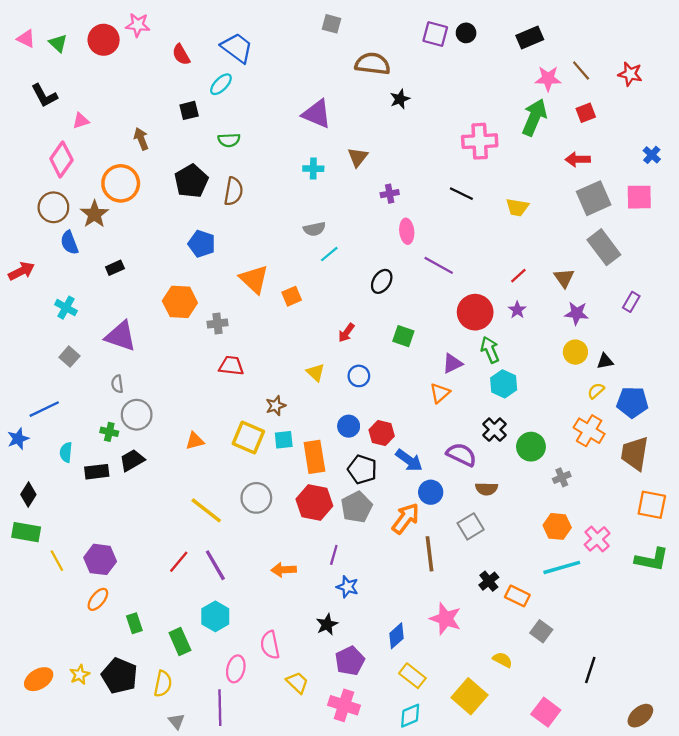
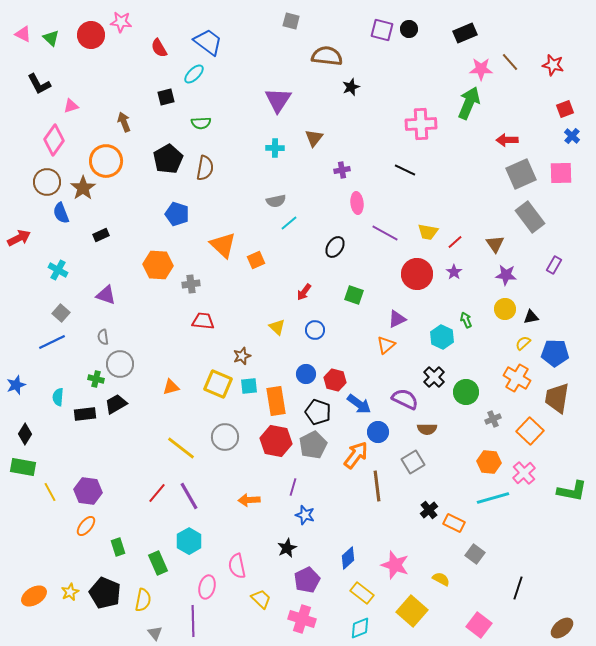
red square: (586, 113) -> (565, 109), moved
purple triangle: (317, 114) -> (278, 100), turned 40
yellow trapezoid: (517, 207) -> (428, 232), moved
purple triangle: (121, 336) -> (106, 295), size x0.7
green arrow: (490, 350) -> (466, 320), moved, size x0.7
blue line: (44, 409) -> (52, 342), moved
orange square: (652, 505) -> (530, 431), moved, turned 32
pink star: (445, 619) -> (395, 565), moved

